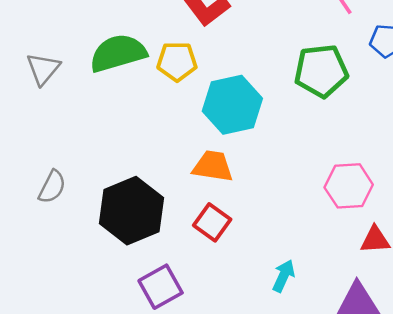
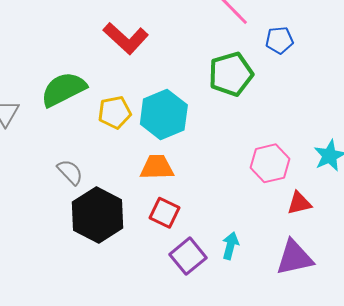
yellow pentagon: (177, 61) -> (115, 112), moved
gray semicircle: (52, 187) -> (70, 172), moved, turned -60
purple square: (161, 287) -> (188, 256), moved

